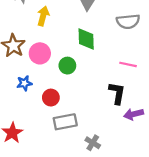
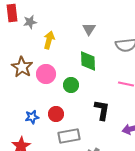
blue star: (24, 83) -> (32, 117), moved
black L-shape: (117, 93) -> (102, 110), moved

